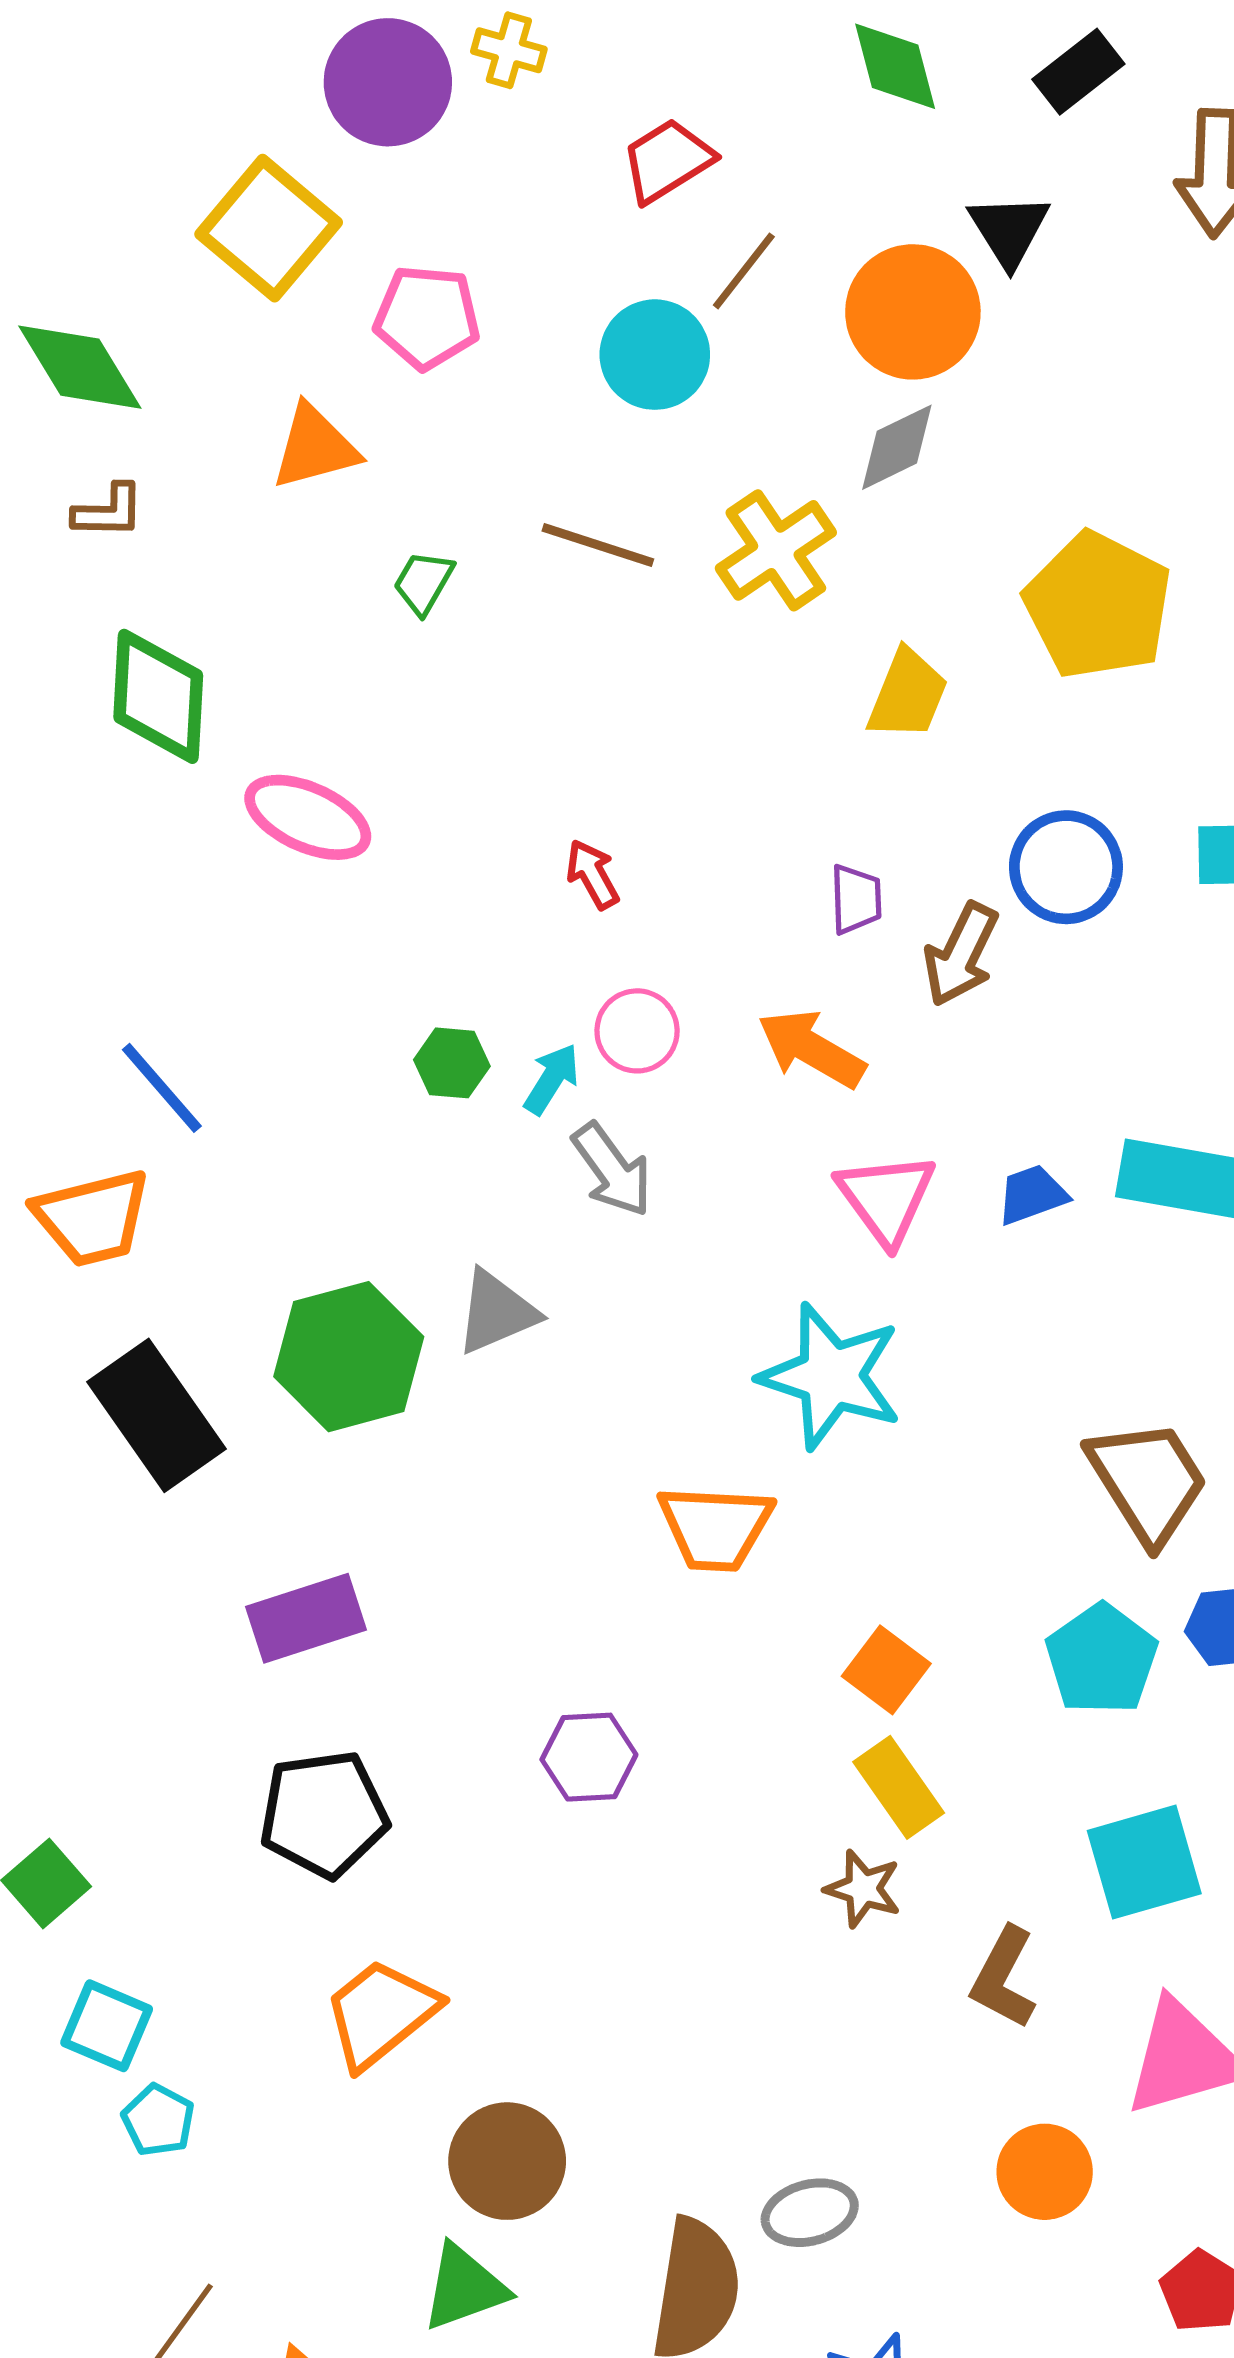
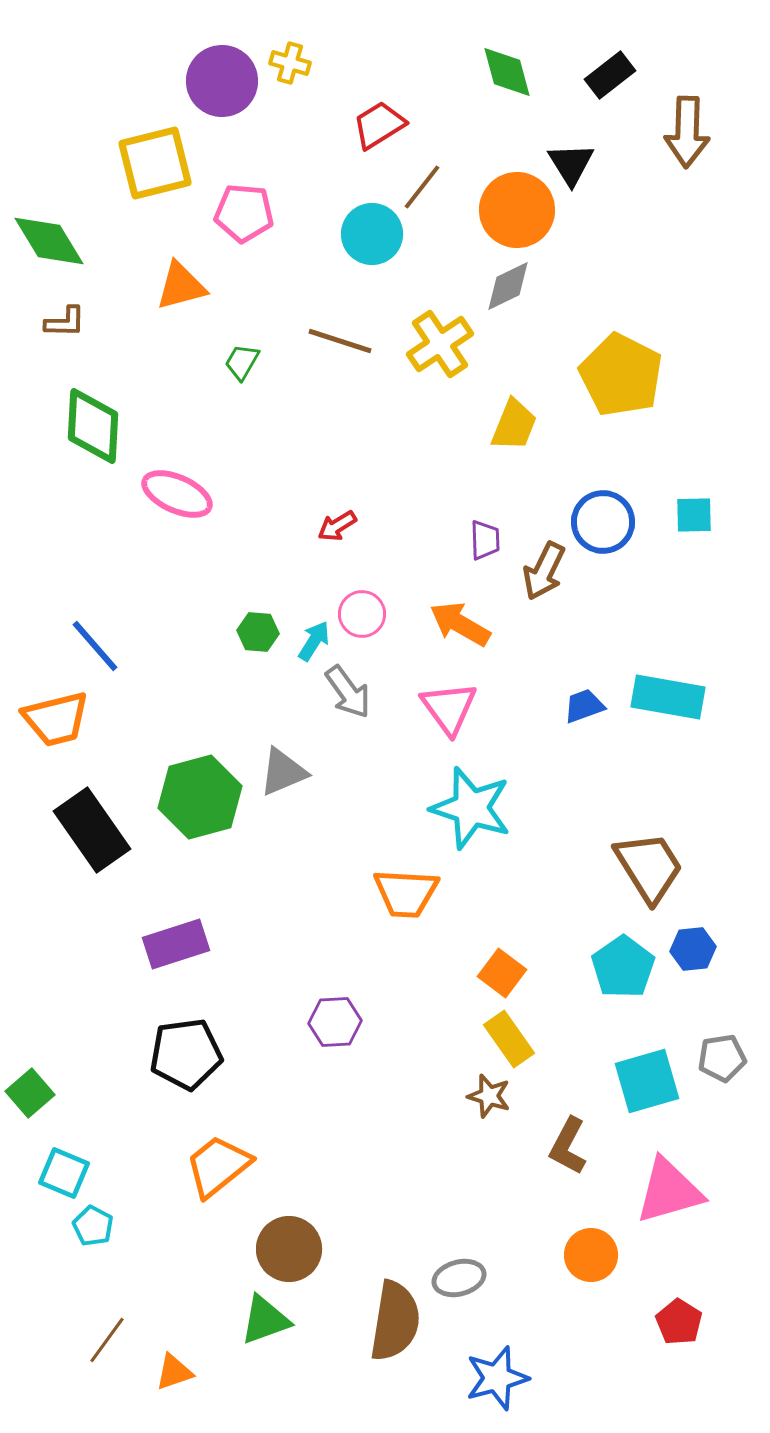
yellow square: (269, 228) -> (155, 163), turned 36
red arrow: (593, 874) -> (337, 526), turned -93
pink triangle: (886, 1198) -> (449, 708), moved

